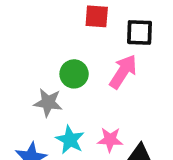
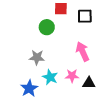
pink arrow: (123, 72) -> (83, 52), moved, turned -54
green circle: (74, 74) -> (47, 27), moved

